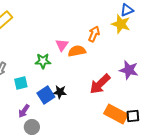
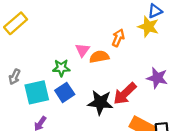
cyan square: (21, 83) -> (37, 92), size x1.6
black star: (60, 92) -> (100, 102), moved, size x1.6
blue square: (46, 95) -> (65, 92), moved

